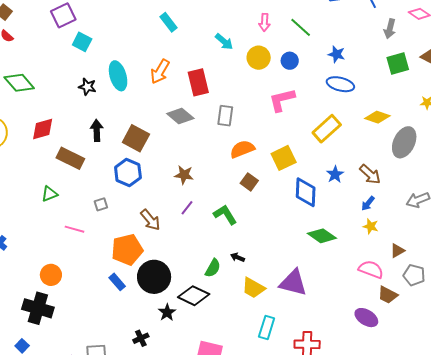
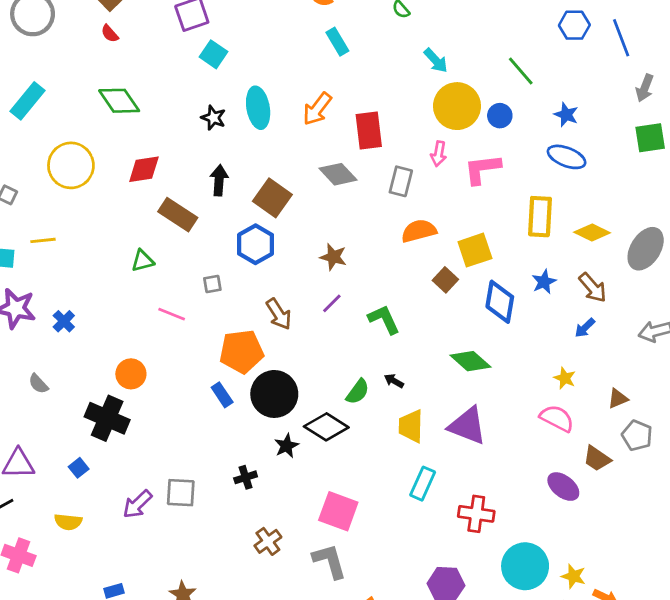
pink arrow: (265, 22) -> (439, 154), moved
cyan arrow: (224, 42) -> (436, 60), moved
yellow circle: (259, 58) -> (457, 106), size x1.4
yellow diamond: (377, 117) -> (592, 233), moved
yellow rectangle: (327, 129) -> (540, 217), turned -52
brown square: (249, 182) -> (445, 280), moved
yellow star: (371, 226) -> (565, 378), moved
green diamond: (322, 236) -> (470, 361), moved
pink semicircle: (371, 269) -> (557, 418), moved
yellow trapezoid: (253, 288) -> (411, 426), turned 55

